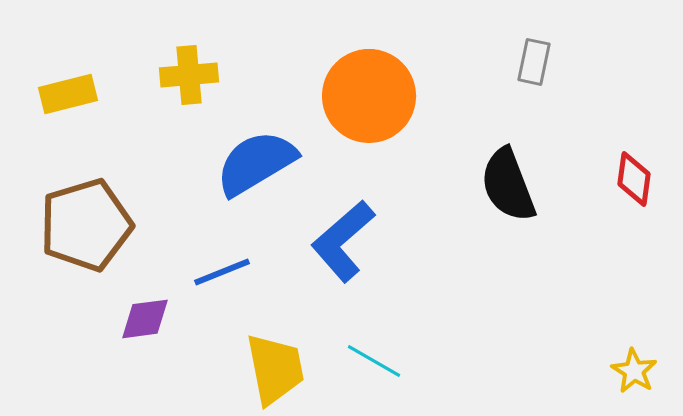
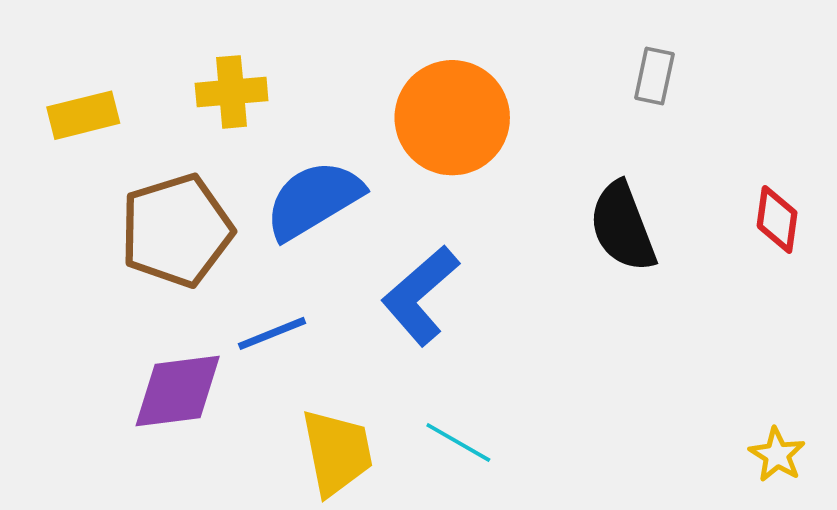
brown pentagon: (86, 225) -> (176, 230), moved
purple diamond: (145, 319) -> (178, 391), size x1.5

